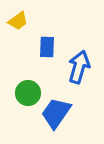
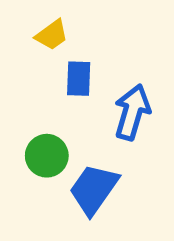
yellow trapezoid: (18, 21) -> (52, 35), moved

